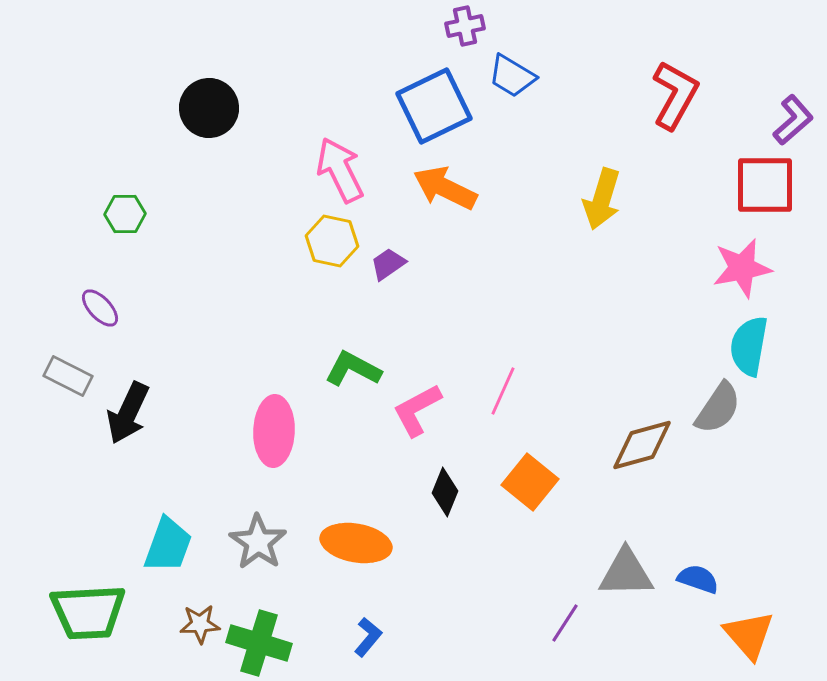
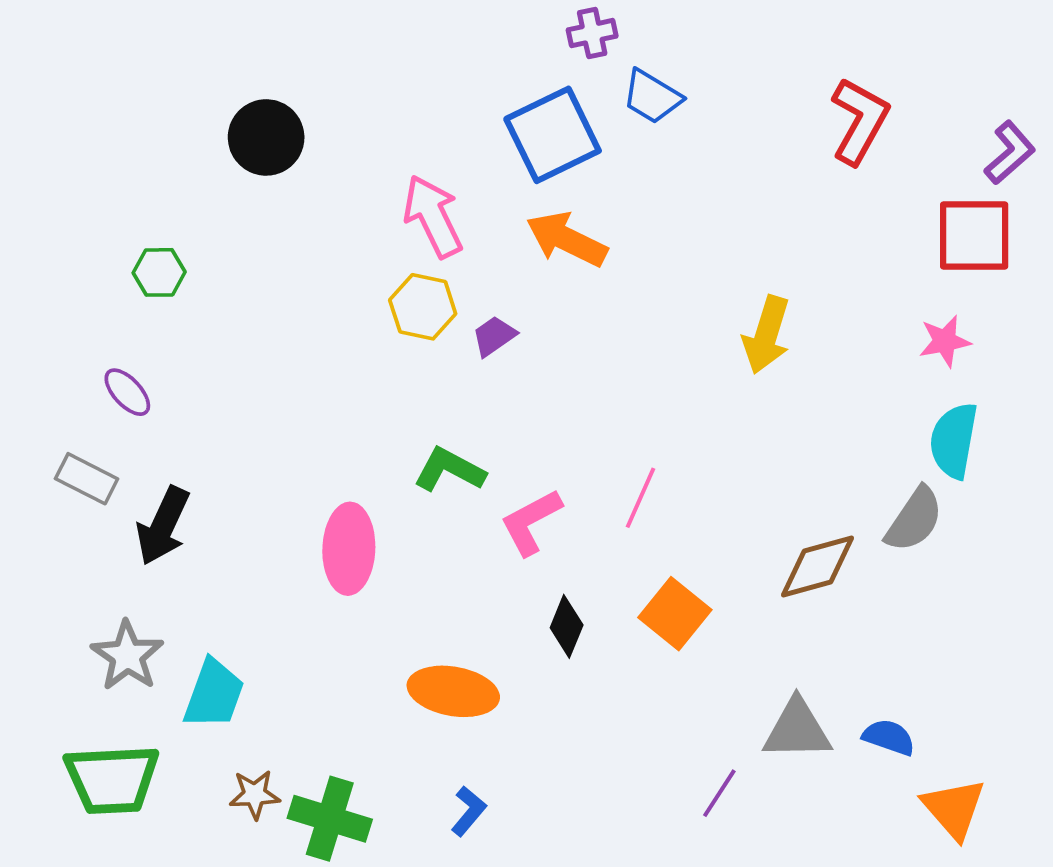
yellow arrow: (602, 199) -> (767, 335), moved
pink star: (742, 268) -> (945, 341), size x0.7
gray star: (258, 542) -> (127, 656), moved

